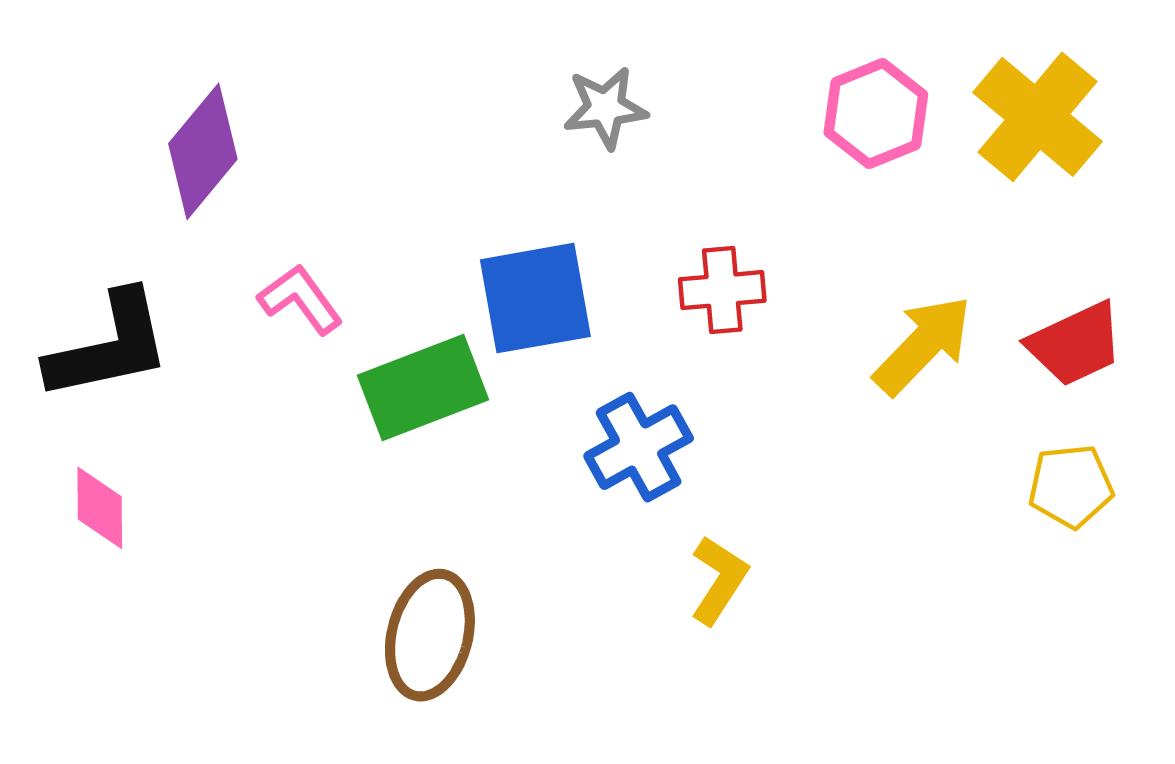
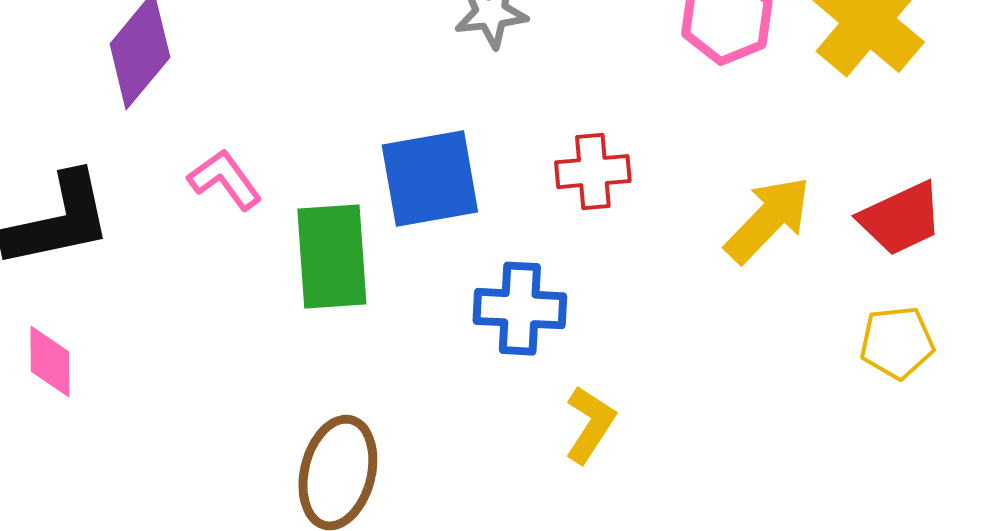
green rectangle: (423, 387) -> (332, 257), turned -73
blue cross: (639, 447) -> (520, 309), turned 32

